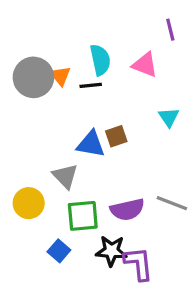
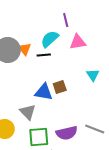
purple line: (170, 30) -> (66, 20), moved
cyan semicircle: (100, 60) -> (50, 39), turned -120
pink triangle: (145, 65) -> (78, 42), turned -30

